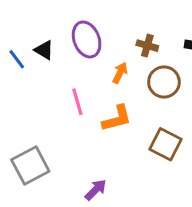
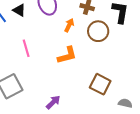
pink line: (77, 102) -> (26, 48), moved
brown square: (165, 144) -> (100, 84), moved

